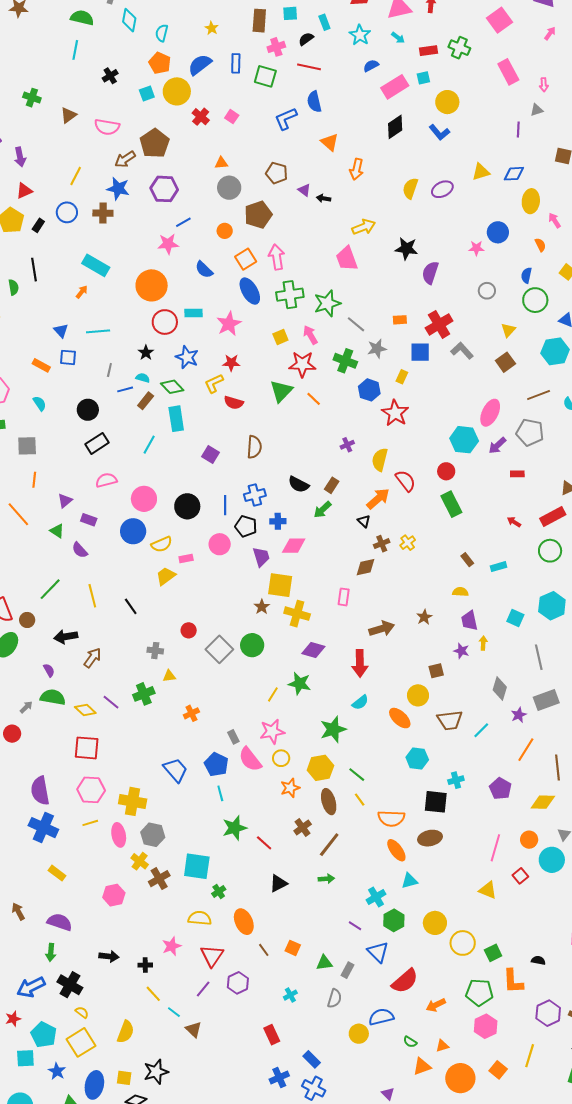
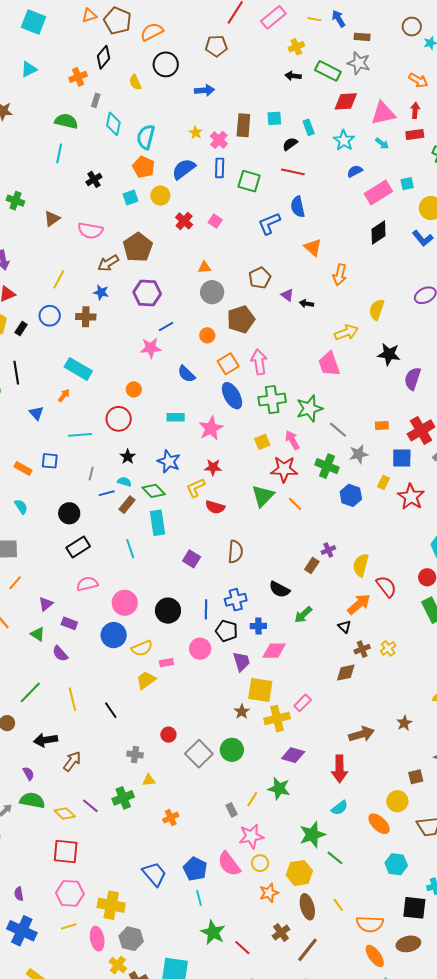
cyan semicircle: (162, 33) -> (146, 137), size x1.4
pink cross: (276, 47) -> (219, 140), moved, turned -30
red rectangle: (428, 51) -> (415, 134), moved
yellow circle: (177, 91) -> (160, 196), size x0.7
brown pentagon: (277, 173) -> (260, 278), turned 30
yellow semicircle: (410, 188) -> (377, 310), moved
blue star: (118, 189) -> (101, 292), size x0.7
orange circle: (152, 285) -> (134, 389), size x0.5
red circle: (165, 322) -> (119, 419), moved
blue triangle: (61, 331) -> (36, 413), moved
red star: (395, 413) -> (411, 497), moved
cyan line: (149, 445) -> (130, 549), turned -48
orange line: (34, 480) -> (15, 583), turned 35
brown rectangle: (332, 485) -> (312, 566), moved
pink rectangle: (344, 597) -> (303, 703), moved, turned 36
yellow cross: (297, 614) -> (277, 719), turned -30
gray rectangle: (233, 737) -> (232, 810), moved
green line: (357, 775) -> (335, 858), moved
purple semicircle: (40, 791) -> (19, 894), size x0.5
green star: (235, 828) -> (213, 932), turned -30

